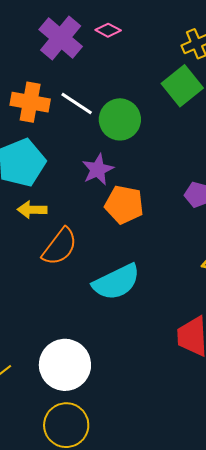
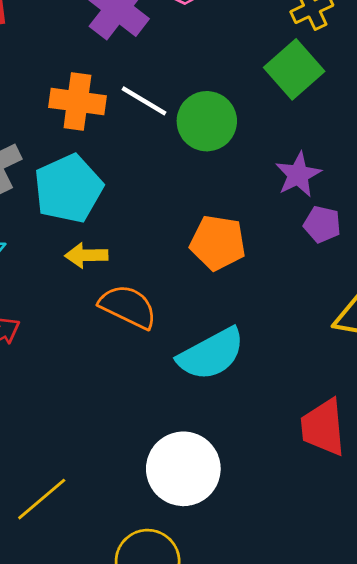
purple star: (98, 169) -> (298, 175), moved
orange semicircle: (60, 247) -> (128, 307), turned -99
white circle: (65, 365) -> (183, 469), moved

